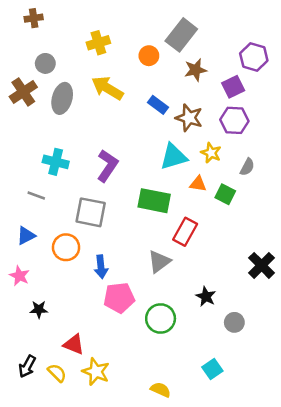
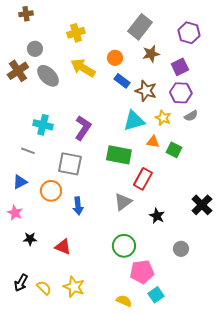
orange circle: (149, 56) -> (115, 58), moved
purple hexagon: (254, 57) -> (189, 33), moved
gray ellipse: (62, 98) -> (48, 76), turned -60
gray semicircle: (247, 167) -> (191, 116), moved, turned 32
black star: (206, 296) -> (157, 216), moved
pink pentagon: (119, 298) -> (142, 272), moved
red triangle: (74, 344) -> (63, 247), moved
cyan square: (212, 369) -> (156, 295), moved

